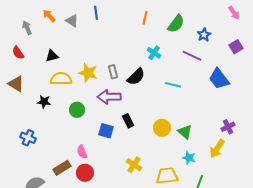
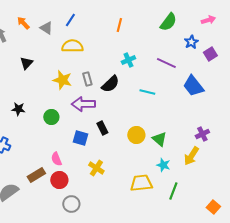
blue line: (96, 13) -> (70, 20), turned 40
pink arrow: (234, 13) -> (208, 20), turned -72
green semicircle: (176, 24) -> (168, 22), moved
blue star: (204, 35) -> (191, 42), moved
cyan cross: (154, 53) -> (128, 60), turned 32
black triangle: (52, 56) -> (26, 63), turned -32
yellow semicircle: (61, 79) -> (72, 46), moved
yellow cross: (134, 165) -> (96, 168), moved

